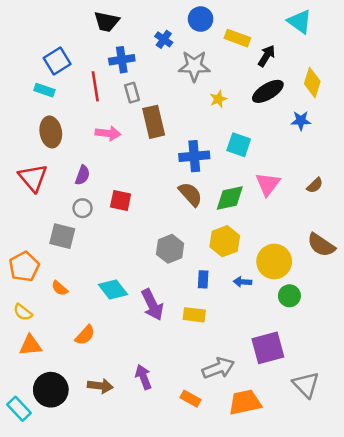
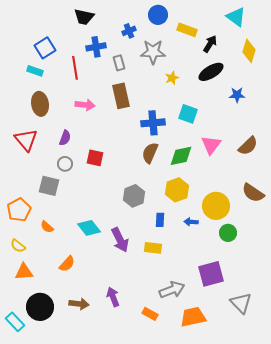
blue cross: (164, 39) -> (129, 31), turned 32
yellow diamond: (312, 83) -> (249, 51), moved
gray rectangle: (132, 93) -> (119, 63), moved
brown semicircle: (315, 185) -> (248, 146), size x1.5
brown semicircle: (190, 194) -> (150, 153), turned -115

